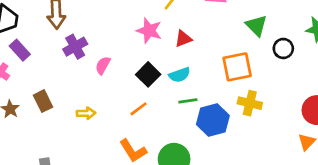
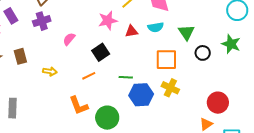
pink star: (149, 31) -> (108, 20), turned 30
purple cross: (75, 47) -> (42, 21), moved
cyan semicircle: (180, 75) -> (156, 27), moved

